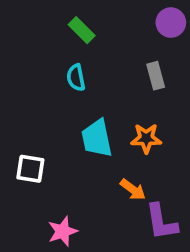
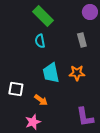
green rectangle: (82, 30) -> (43, 16), size x1.5
orange arrow: (133, 190) -> (41, 100), moved

